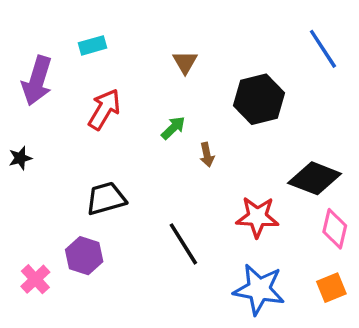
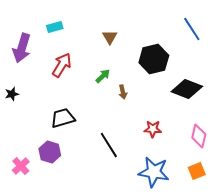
black diamond: (315, 178) -> (187, 89), moved
red star: (257, 217) -> (153, 129), size x0.7

